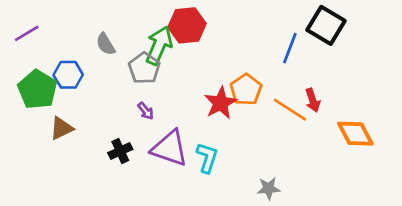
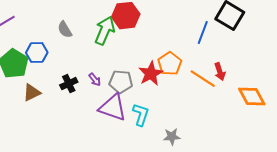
gray pentagon: (144, 68) -> (121, 82), moved, turned -30
black cross: (120, 151) -> (69, 84), moved
gray star: (269, 188) -> (172, 137), moved

